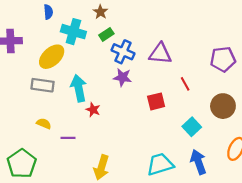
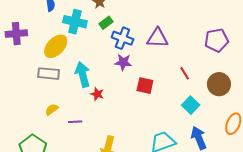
red line: (185, 84) -> (185, 73), moved
red square: (156, 101) -> (145, 86), moved, turned 30
yellow semicircle: (44, 124) -> (52, 109), turned -56

